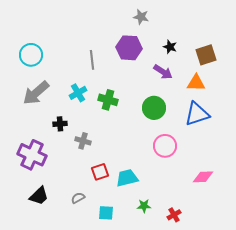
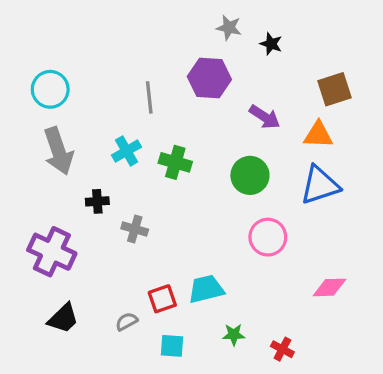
black star: (170, 47) -> (271, 44), moved
gray arrow: (36, 93) -> (58, 151), turned -68
red square: (100, 172) -> (162, 299), moved
red cross: (174, 215) -> (282, 349), turned -32

